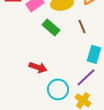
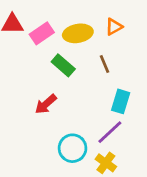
red arrow: (38, 67) -> (46, 104), moved, turned 120

